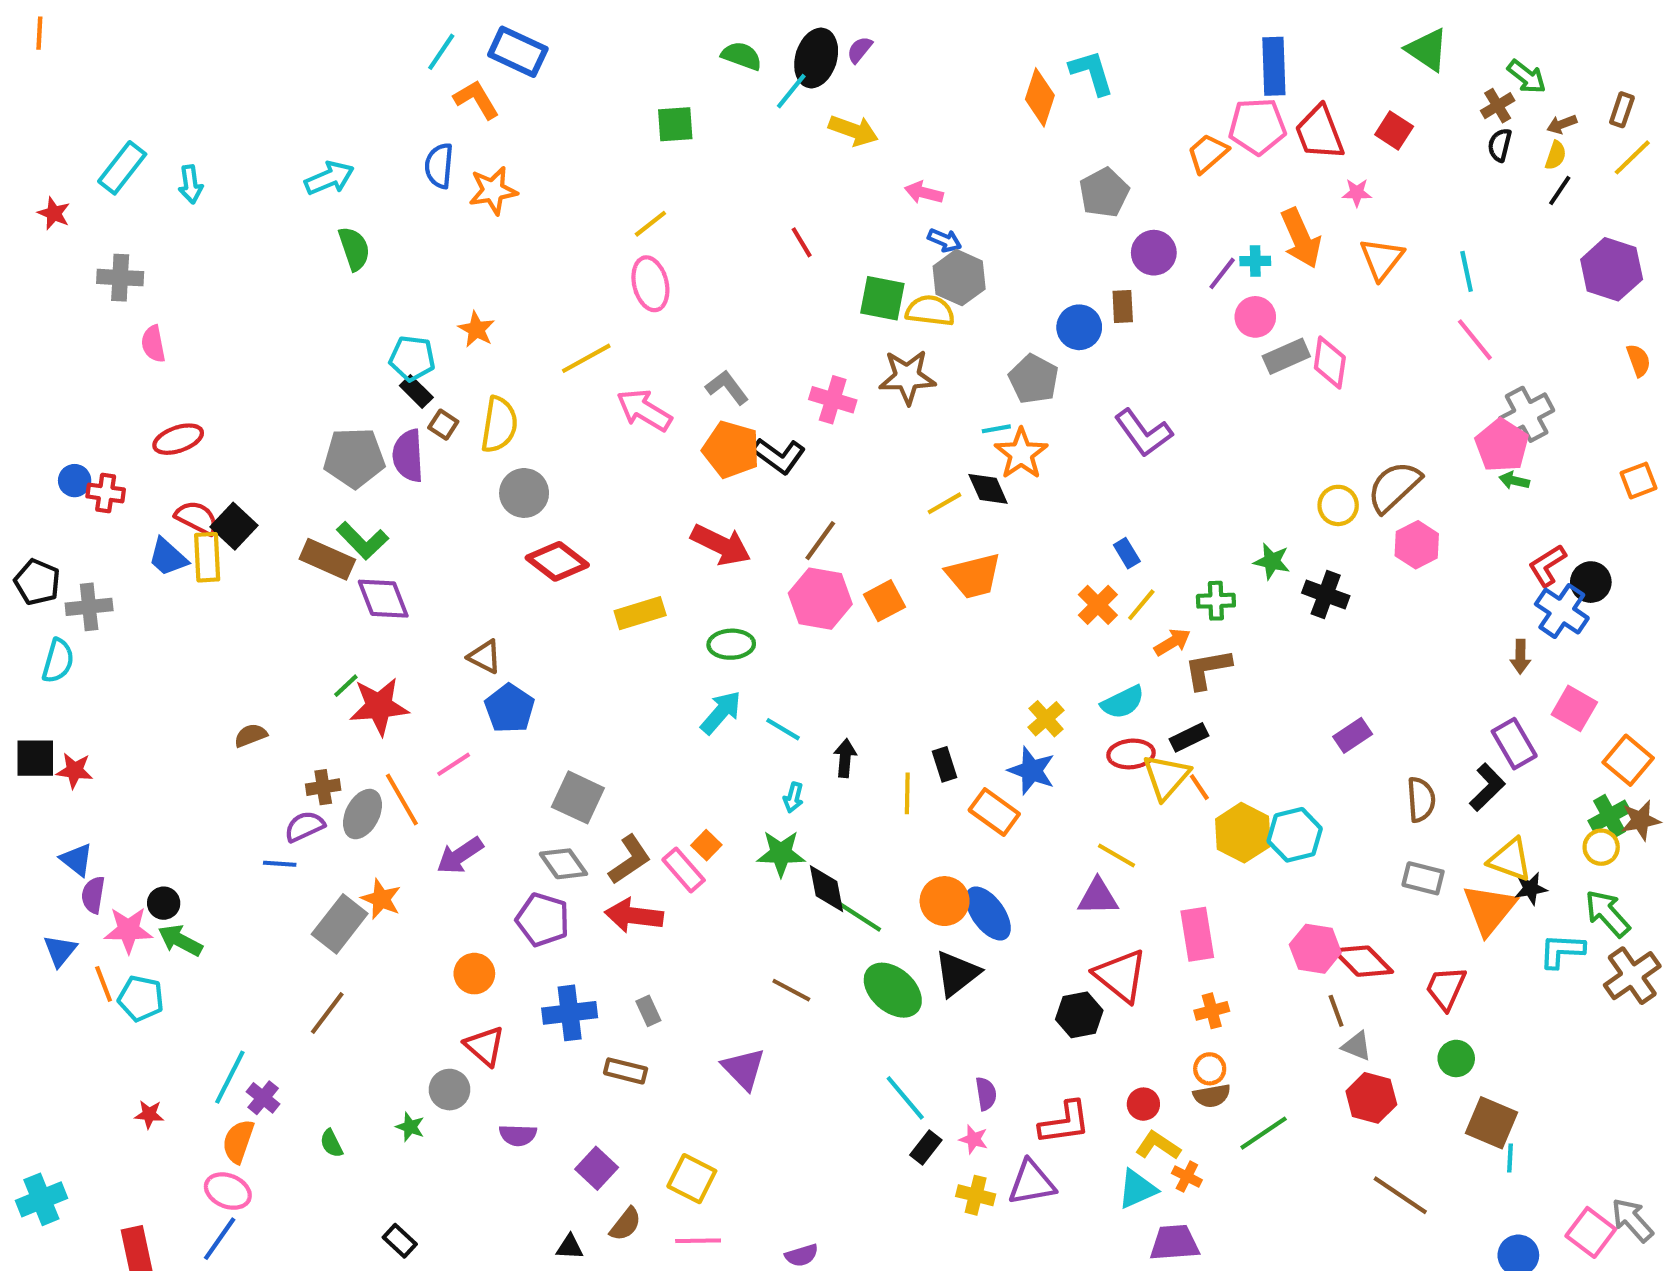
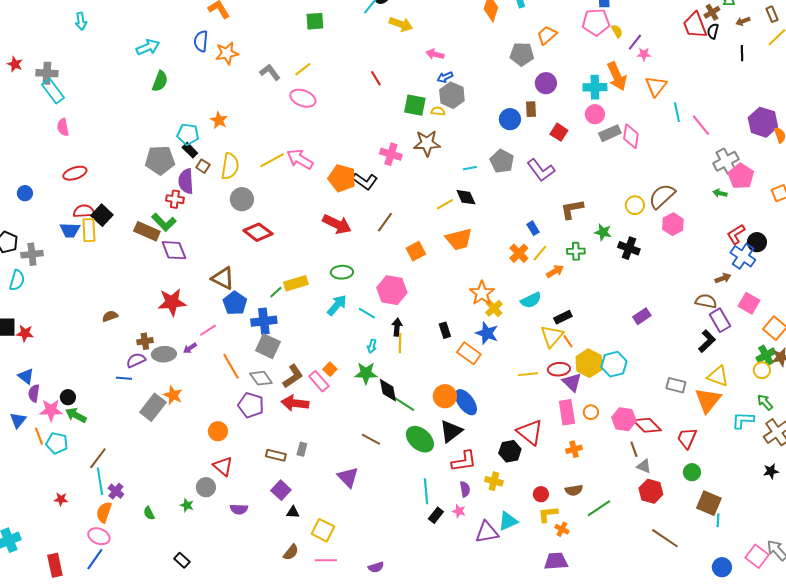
brown rectangle: (1622, 110) -> (772, 14), turned -42
red square: (1394, 130) -> (559, 132), moved
red trapezoid: (1319, 133) -> (695, 25), moved
orange trapezoid: (1208, 153) -> (547, 35), moved
yellow semicircle: (1556, 155) -> (617, 31), moved, turned -48
cyan rectangle: (122, 168) -> (53, 91), moved, turned -75
cyan arrow: (191, 184) -> (81, 21), moved
black line: (1560, 191) -> (742, 53), turned -35
gray pentagon: (1104, 193) -> (522, 54), turned 30
blue arrow: (945, 240) -> (445, 77), turned 133
green semicircle: (354, 249) -> (160, 81), turned 40
cyan cross: (1255, 261) -> (595, 87), size x1.6
purple hexagon: (1612, 269) -> (763, 122), moved
cyan line: (1467, 271) -> (677, 112), moved
purple line: (1222, 273) -> (635, 42), moved
gray cross: (120, 278) -> (47, 73), moved
pink ellipse: (650, 284) -> (303, 98), turned -55
yellow semicircle: (930, 311) -> (438, 111), size x0.6
yellow line: (586, 358) -> (272, 160), moved
gray pentagon: (1034, 379) -> (502, 161), moved
gray L-shape: (727, 387) -> (270, 72), moved
pink pentagon: (1502, 445) -> (741, 176), moved
orange star: (1021, 454) -> (482, 293), moved
gray pentagon: (354, 458) -> (160, 160), moved
red cross: (106, 493) -> (175, 199), moved
red semicircle: (197, 518) -> (84, 211), turned -30
blue trapezoid: (168, 557) -> (70, 230), turned -40
pink hexagon: (820, 599) -> (392, 290), moved
yellow rectangle: (640, 613) -> (296, 283), moved
brown triangle: (485, 657) -> (223, 278), size x1.4
brown arrow: (1520, 657) -> (723, 278), turned -112
brown L-shape: (1208, 669) -> (572, 209), moved
green line: (346, 686) -> (276, 292), moved
red ellipse: (1131, 754) -> (559, 369), moved
yellow line: (907, 793) -> (400, 343), moved
orange line: (402, 800) -> (231, 366), moved
brown semicircle: (1421, 800) -> (706, 301), moved, turned -75
gray ellipse: (362, 814) -> (164, 354), turned 60
purple arrow: (460, 855) -> (190, 348), moved, size x0.6
yellow line: (1116, 855) -> (528, 374), turned -36
black star: (1531, 889) -> (771, 471), moved
purple triangle: (1098, 897) -> (572, 382), moved, turned 45
green arrow: (1607, 913) -> (765, 402), size x0.7
gray rectangle: (648, 1011) -> (302, 449), turned 40
brown line: (327, 1013) -> (98, 458), moved
blue cross: (570, 1013) -> (264, 321), moved
orange circle: (1210, 1069) -> (591, 412), moved
brown rectangle: (626, 1071) -> (276, 455), moved
cyan line: (230, 1077) -> (100, 481), turned -36
cyan line: (905, 1098) -> (426, 491), turned 35
red L-shape: (1065, 1123) -> (464, 461), moved
yellow L-shape: (1158, 1145) -> (548, 514), turned -40
purple square: (597, 1168) -> (281, 490), moved
cyan triangle: (1137, 1189) -> (508, 521), moved
yellow cross: (976, 1195) -> (494, 481), moved
black triangle: (570, 1247) -> (293, 512), moved

